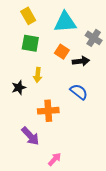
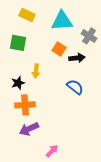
yellow rectangle: (28, 16) -> (27, 15), turned -35
green square: (30, 43) -> (18, 43), moved
orange cross: (48, 111) -> (25, 105), moved
purple arrow: (30, 136) -> (29, 129), turned 108

